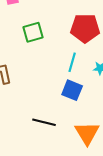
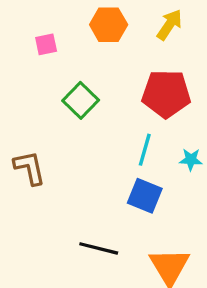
green square: (33, 32) -> (81, 100), turned -30

